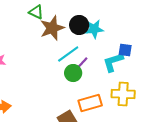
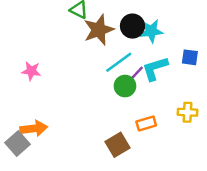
cyan L-shape: (113, 62) -> (155, 69), moved
yellow cross: (123, 94) -> (187, 112), size x0.7
orange rectangle: (90, 103) -> (146, 124), size x0.7

